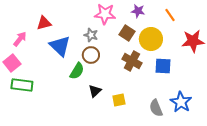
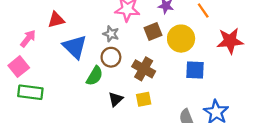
brown square: (127, 33) -> (153, 32), turned 35
brown cross: (132, 61) -> (144, 69), moved
yellow square: (119, 100) -> (144, 99), moved

